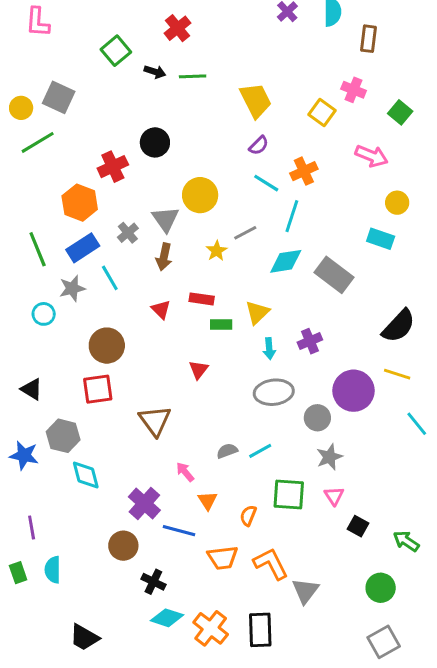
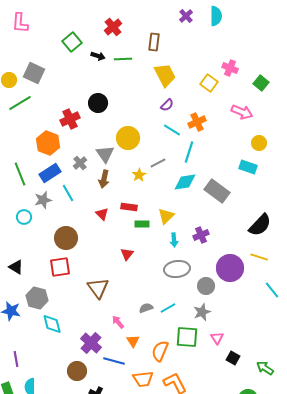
brown rectangle: (369, 39) -> (154, 42), moved
gray star: (329, 457) -> (202, 312), moved
orange semicircle: (248, 516) -> (160, 351), size x1.5

